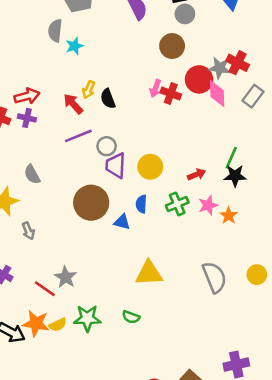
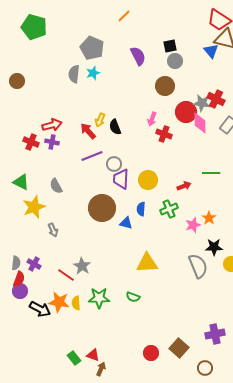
cyan star: (74, 46) -> (93, 73), moved
red cross: (171, 94) -> (164, 134), moved
green line: (231, 158) -> (211, 173), turned 66
black star: (235, 176) -> (214, 247), moved
pink star: (208, 205) -> (193, 225), moved
yellow semicircle: (58, 325) -> (76, 303), turned 112

